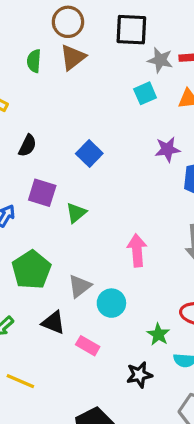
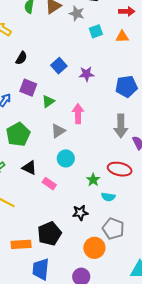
gray star: (160, 60) -> (77, 13), moved
purple star: (167, 149) -> (87, 74), moved
pink arrow: (137, 250) -> (78, 114), moved
gray triangle: (80, 286) -> (58, 131), moved
black star: (139, 375) -> (80, 213), moved

